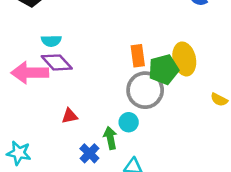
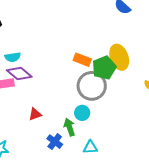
orange rectangle: (138, 56) -> (82, 60), turned -54

